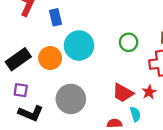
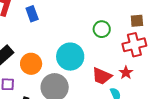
cyan circle: (79, 46) -> (70, 57), moved
orange circle: (50, 58) -> (31, 64), moved

